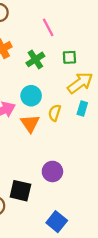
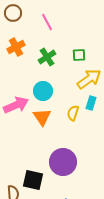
pink line: (48, 27) -> (47, 22), moved
yellow semicircle: (55, 113) -> (73, 113), moved
purple circle: (52, 171) -> (63, 162), size x1.4

